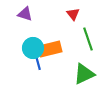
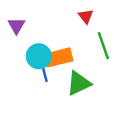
purple triangle: (25, 14) -> (16, 26), moved, turned 42
green triangle: (84, 74) -> (79, 83), moved

